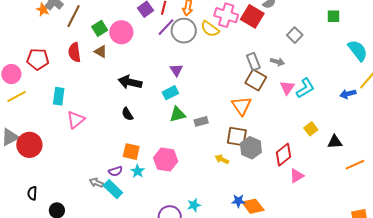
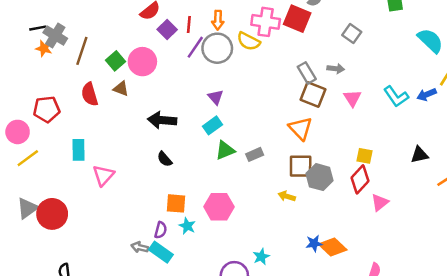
cyan L-shape: (305, 88) -> (396, 96), moved, turned 95
yellow square: (311, 129) -> (365, 156), moved, turned -32
purple semicircle: (115, 171) -> (161, 230), turned -48

